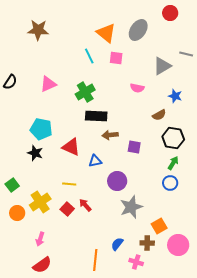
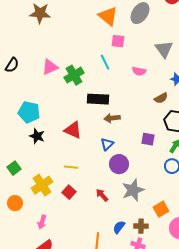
cyan line: (89, 56) -> (105, 62), moved
gray triangle: (162, 66) -> (164, 49), turned -36
green cross: (85, 92) -> (74, 75), moved
cyan pentagon: (41, 129) -> (29, 112), moved
purple square: (134, 147) -> (148, 139), moved
blue triangle: (95, 161) -> (107, 144), moved, turned -32
red arrow: (85, 205) -> (102, 195), moved
orange circle: (17, 213) -> (15, 203), moved
brown cross: (147, 243) -> (141, 226), moved

